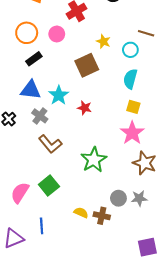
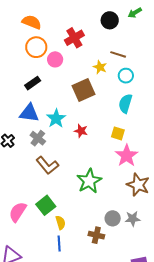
orange circle: (27, 33) -> (36, 47), moved
brown line: (146, 33) -> (118, 54), moved
yellow square: (133, 107) -> (118, 133), moved
yellow semicircle: (81, 213) -> (61, 223), moved, turned 48
blue line: (42, 226) -> (59, 244), moved

